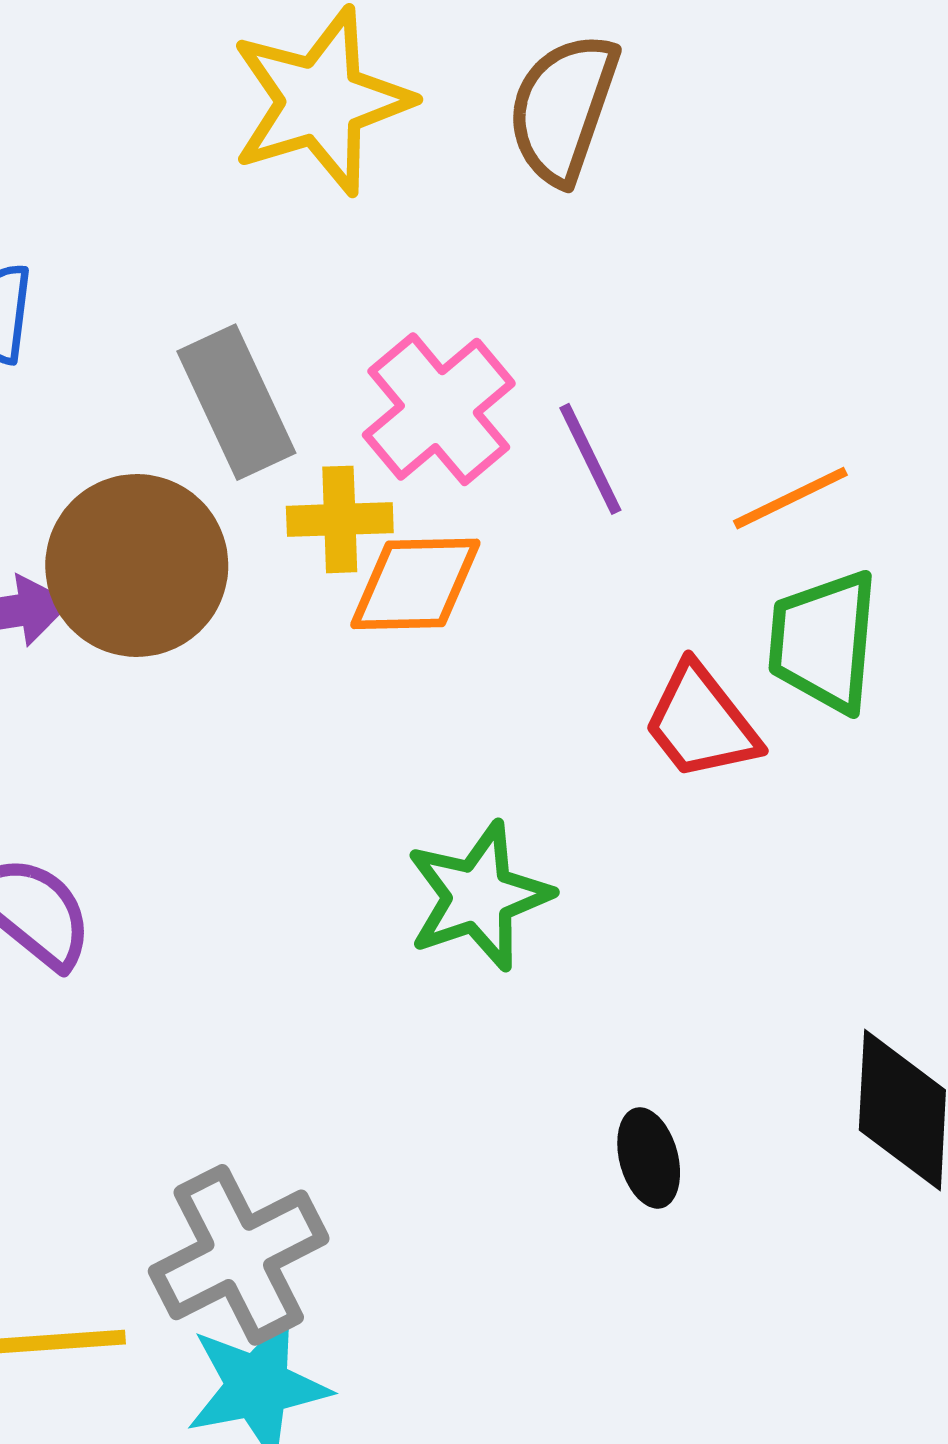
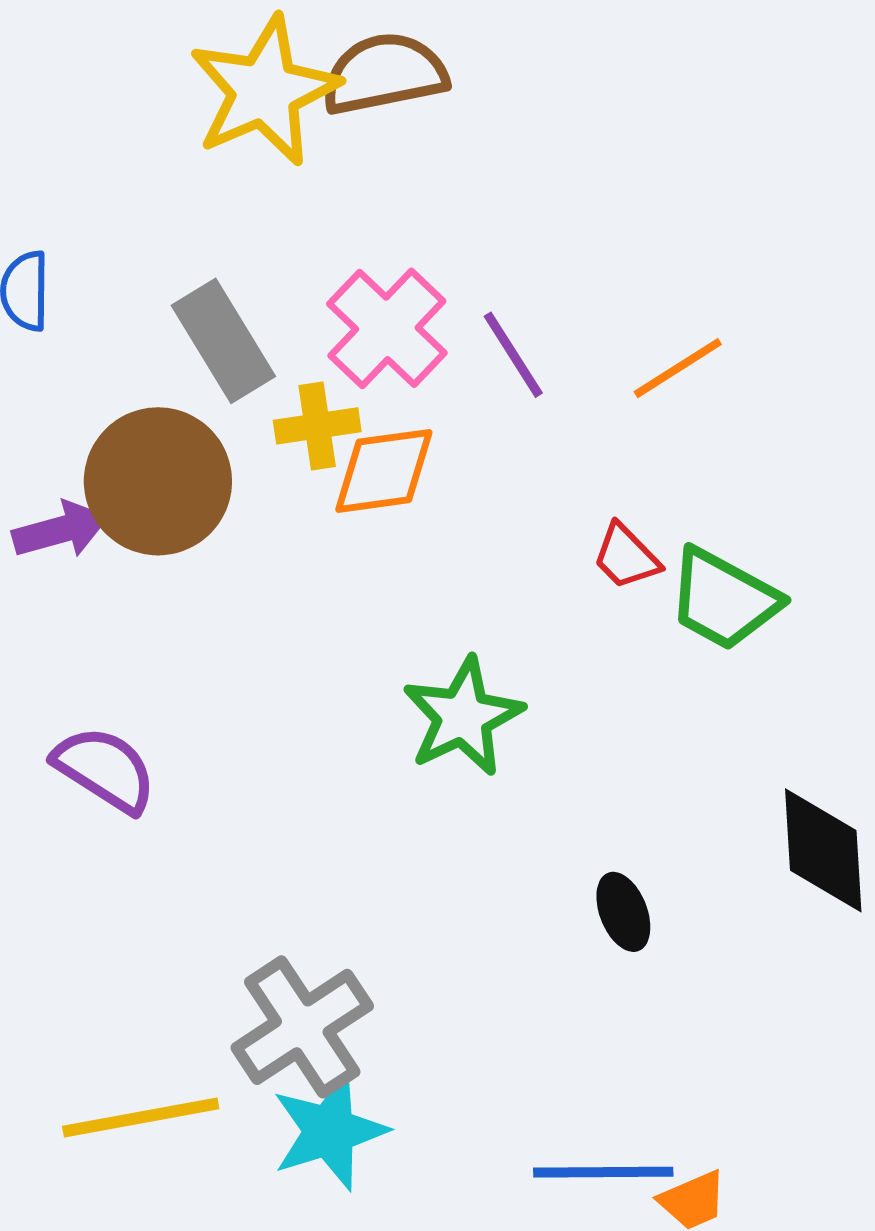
brown semicircle: (563, 108) -> (384, 74), moved, turned 66
green trapezoid: (824, 641) -> (724, 599), moved, turned -60
red trapezoid: (701, 722) -> (626, 557), size x0.7

